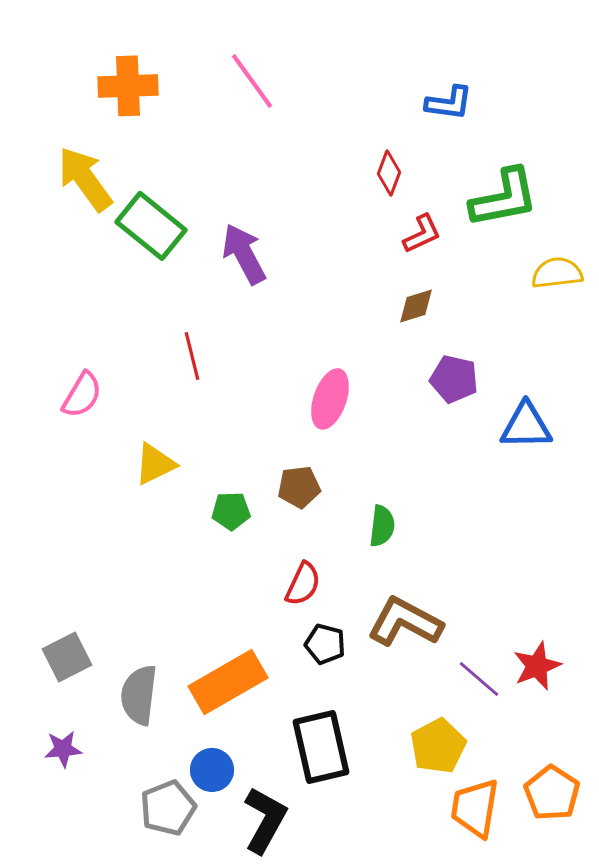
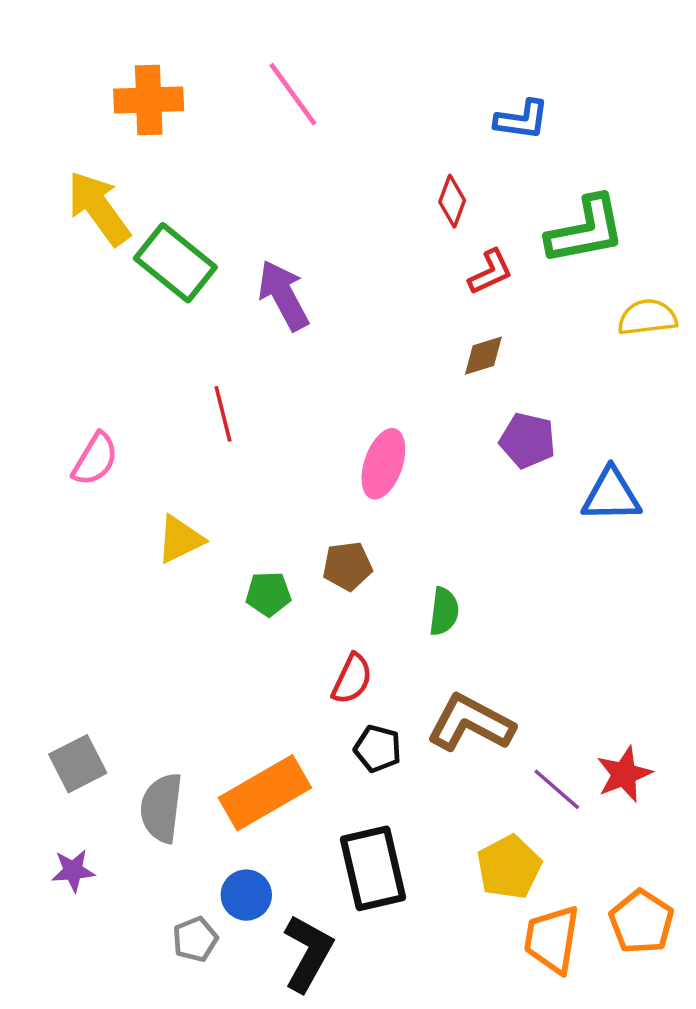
gray pentagon: (168, 808) -> (195, 939), size x0.7

